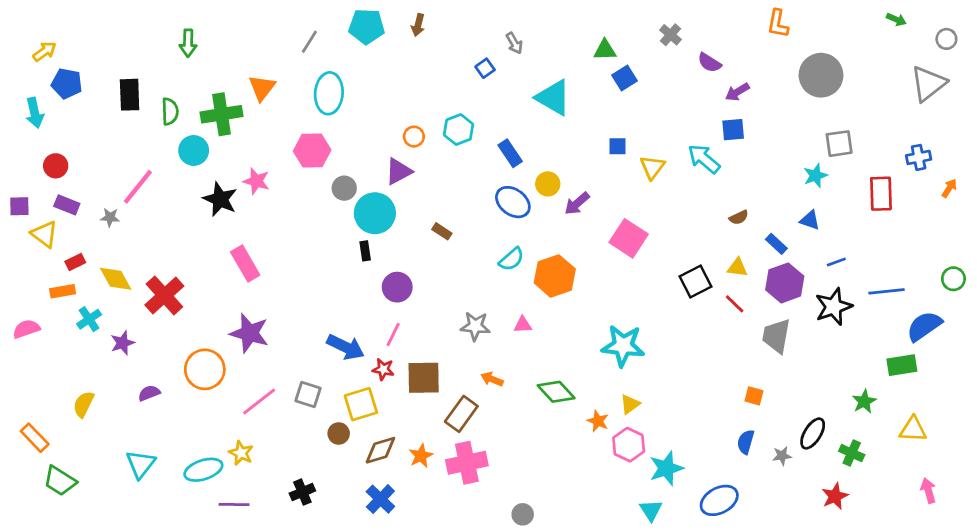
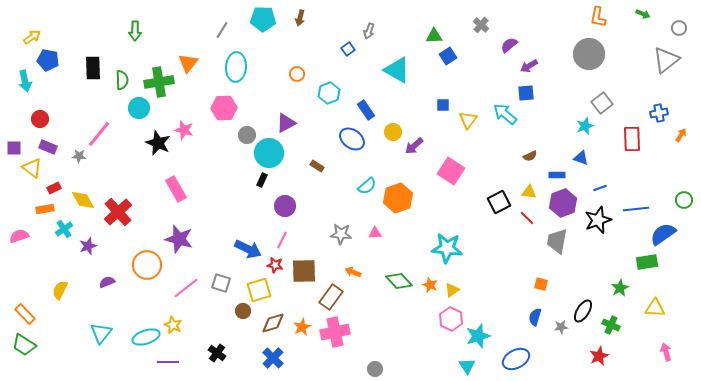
orange L-shape: (778, 24) -> (598, 17), moved
gray arrow: (514, 43) -> (369, 31), turned 49
purple semicircle: (709, 63) -> (509, 45), turned 108
orange circle: (414, 137) -> (297, 74), moved
gray square: (839, 144) -> (602, 103), turned -30
blue ellipse: (513, 202) -> (352, 139), moved
blue rectangle: (776, 244) -> (557, 175), turned -42
black rectangle: (365, 251) -> (262, 180), turned 32
orange star: (598, 421) -> (430, 285), moved
green trapezoid: (60, 481) -> (24, 345), moved
black cross: (302, 492) -> (217, 353), turned -30

